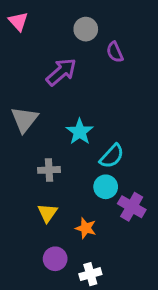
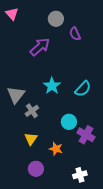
gray triangle: (25, 119) -> (16, 95), moved
cyan semicircle: (112, 156) -> (83, 89), moved
gray cross: (49, 170) -> (32, 111), turned -32
white cross: (90, 274) -> (80, 175), moved

